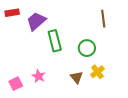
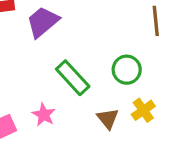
green rectangle: (55, 41) -> (73, 78), moved, turned -30

